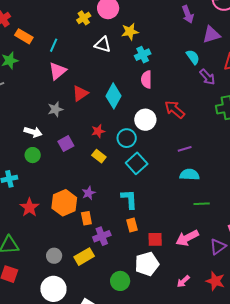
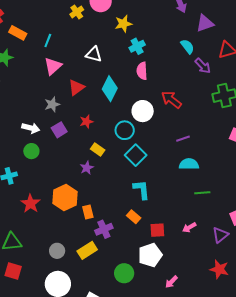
white triangle: (103, 45) -> (94, 54), moved
red star: (98, 131) -> (86, 122), moved
purple square: (66, 144) -> (59, 130), moved
purple star: (89, 193) -> (87, 168), moved
cyan L-shape: (129, 199) -> (142, 190), moved
orange rectangle: (132, 225) -> (134, 217), turned -32
pink arrow: (187, 238) -> (189, 227), size x0.6
pink arrow: (183, 281) -> (171, 282), moved

